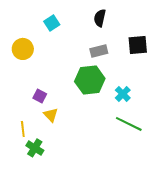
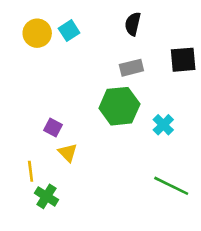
yellow circle: (23, 49) -> (37, 33), moved
green line: (129, 124) -> (171, 186), moved

